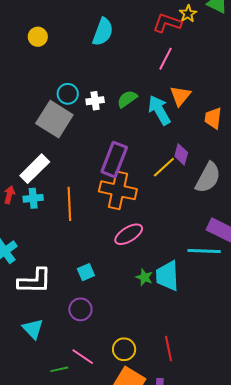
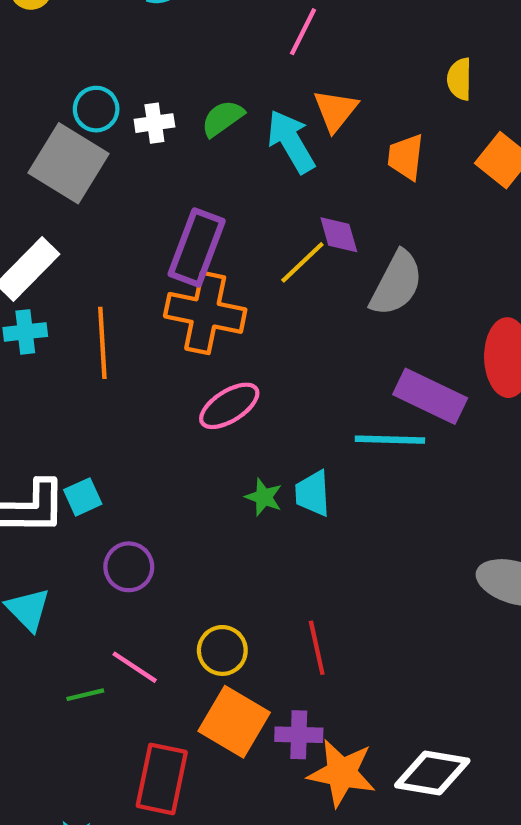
purple diamond: (181, 154) -> (339, 235), turned -30
cyan square: (86, 272) -> (83, 497), moved
cyan trapezoid: (167, 276) -> (313, 493), size x0.7

